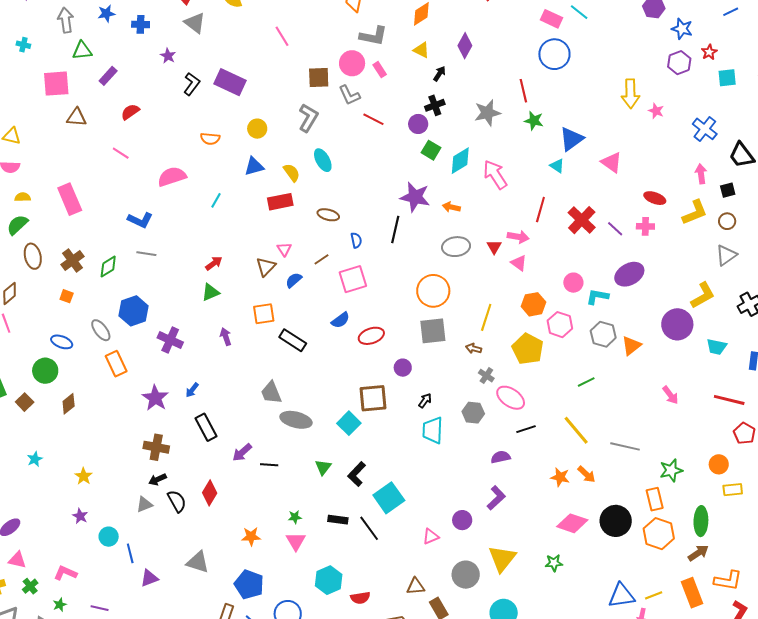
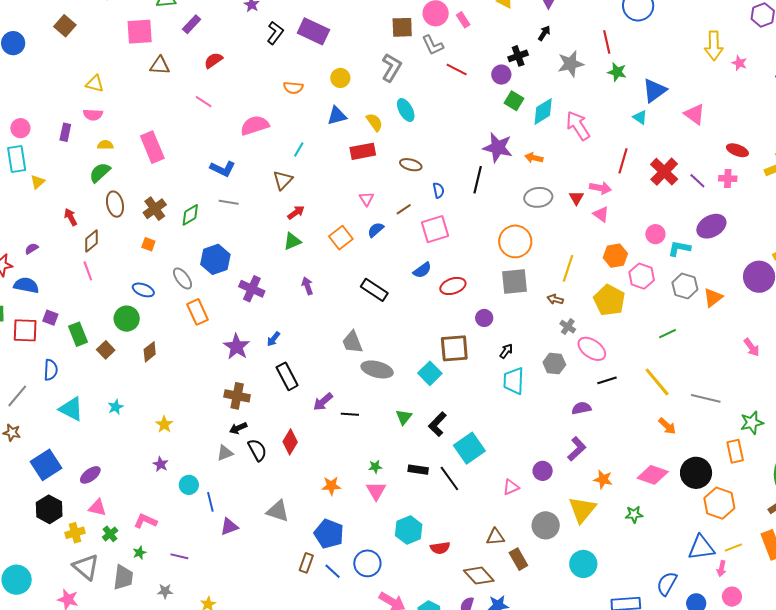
black arrow: (439, 74) -> (544, 33), moved
brown triangle: (266, 267) -> (283, 180), moved
orange square: (264, 314) -> (341, 238), moved, turned -30
orange star: (560, 477) -> (603, 479), moved
orange hexagon: (659, 534) -> (719, 503), moved

